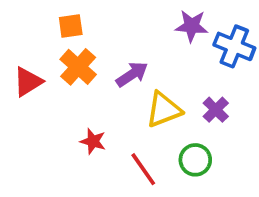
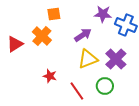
orange square: (71, 26) -> (54, 14), moved
purple arrow: (132, 74) -> (83, 35), moved
purple cross: (216, 110) -> (116, 59), size x1.5

